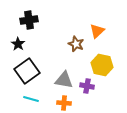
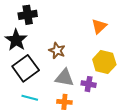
black star: (18, 44) -> (16, 40), size x1.5
brown star: (76, 44) -> (57, 50), moved

